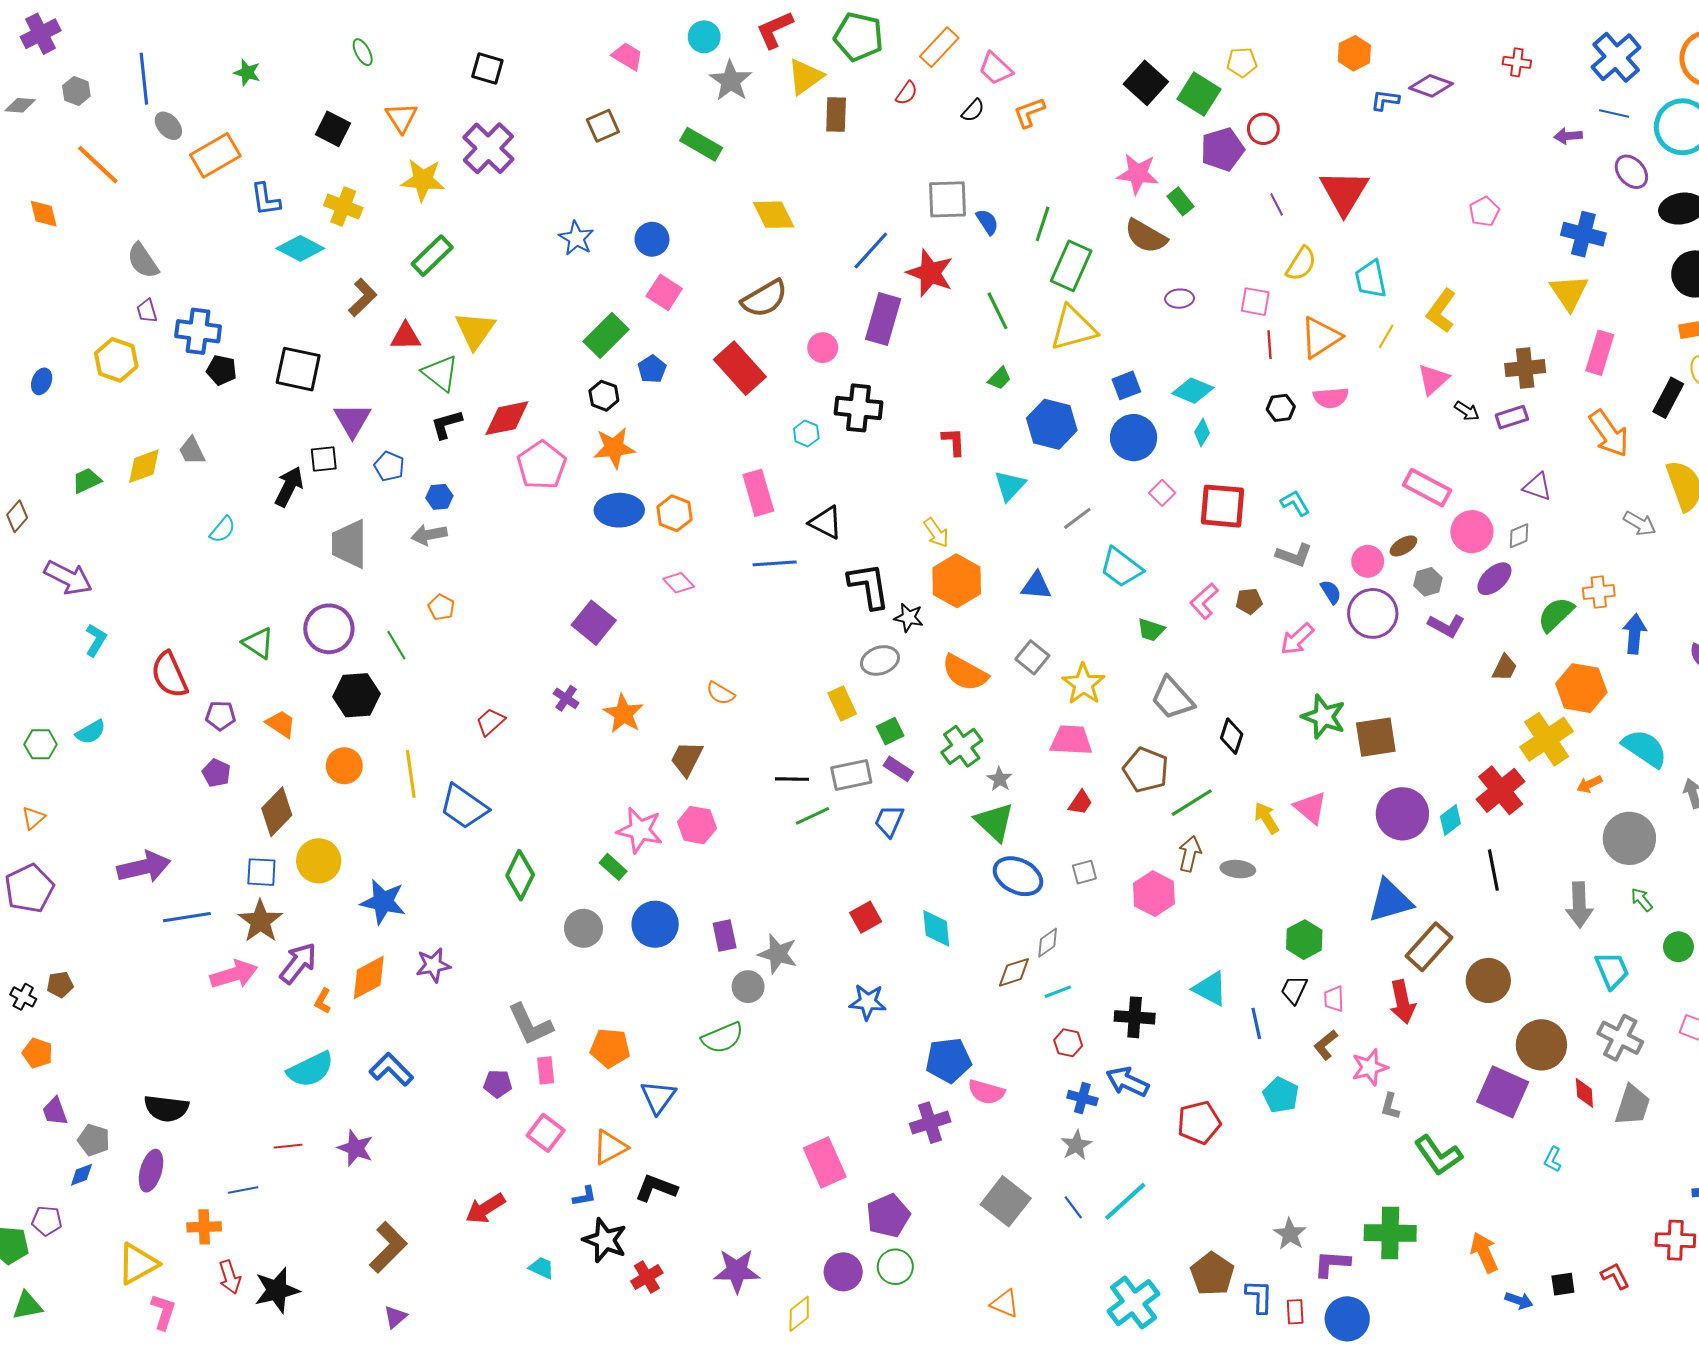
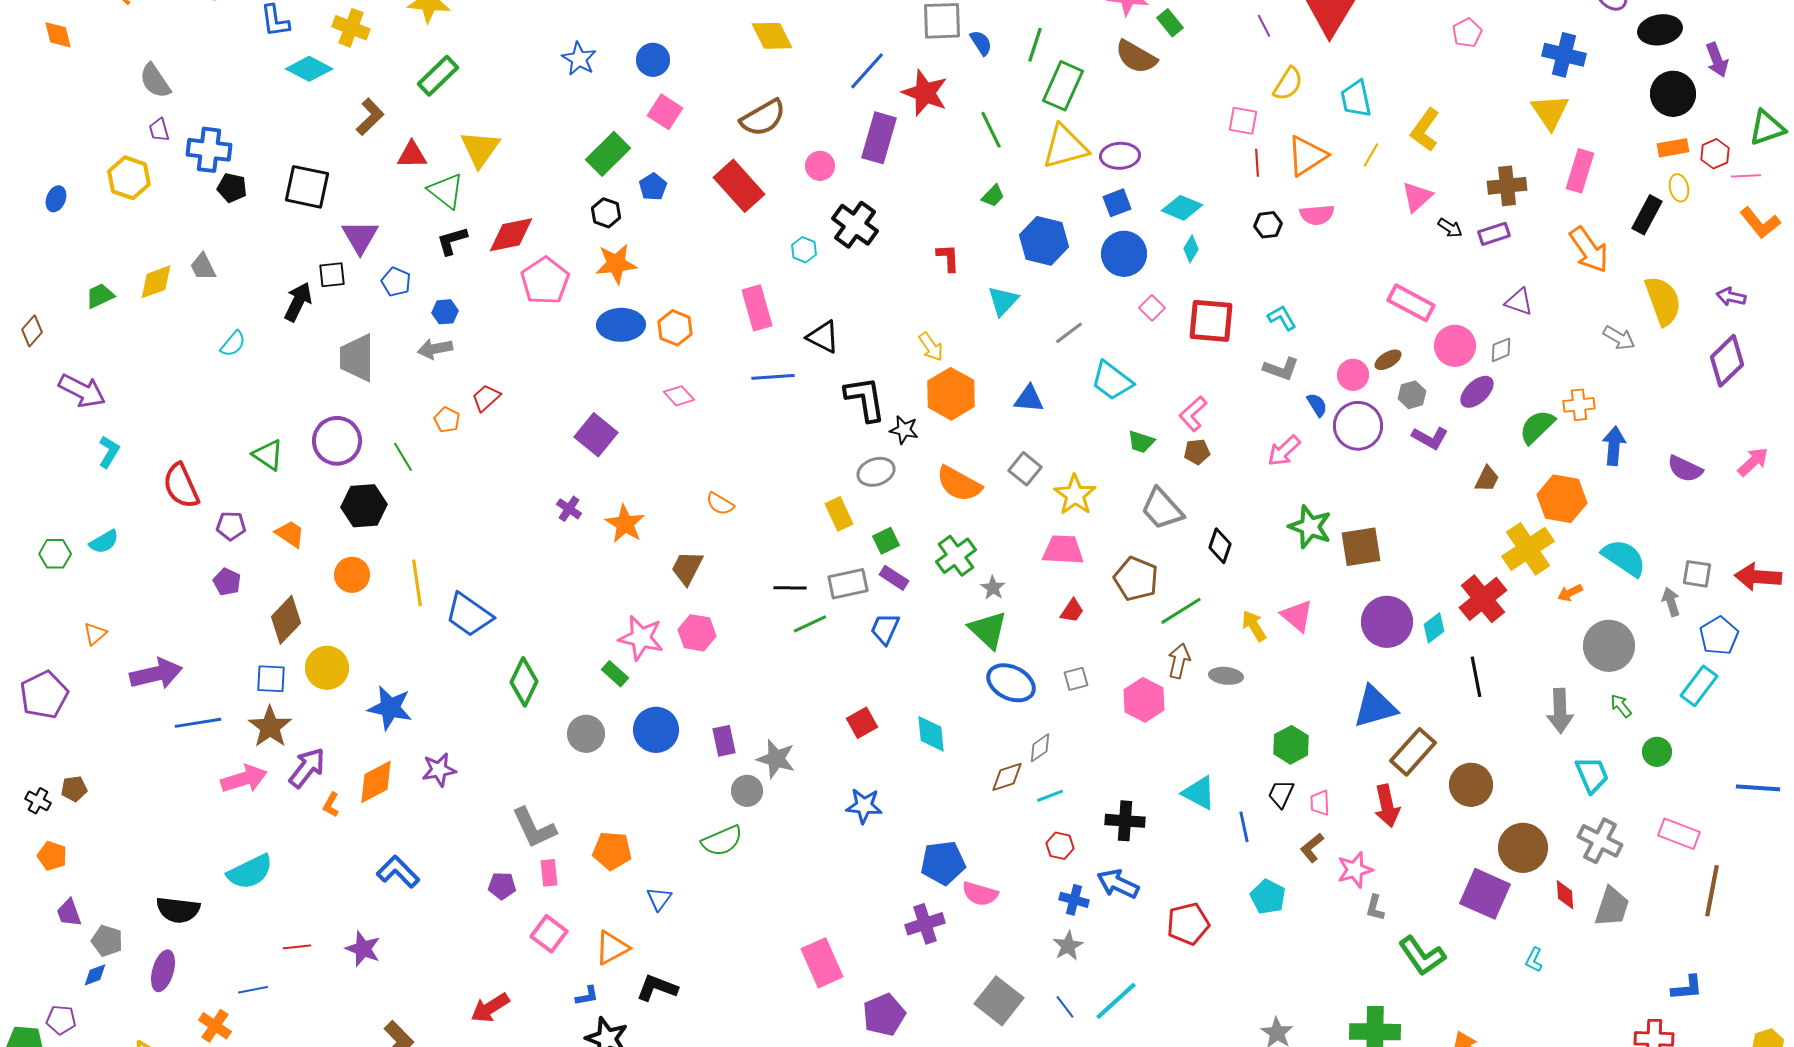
purple ellipse: (1180, 299) -> (1120, 156), moved, size x1.4
black cross: (858, 408) -> (855, 225), turned 30
brown pentagon: (1249, 601) -> (1197, 452), moved
red trapezoid: (490, 722) -> (486, 398), moved
orange triangle: (33, 818) -> (95, 634), moved
cyan semicircle: (310, 1069) -> (250, 872), moved
blue triangle: (658, 1097) -> (659, 899), size x0.7
orange cross: (204, 1227) -> (215, 1026), turned 36

